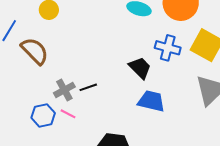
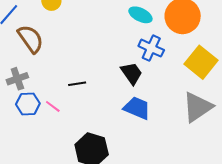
blue cross: (168, 48) -> (151, 48), moved
gray cross: (64, 90) -> (17, 79), moved

